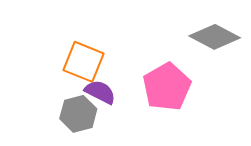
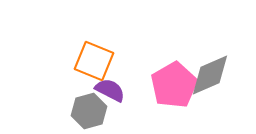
gray diamond: (215, 37) -> (210, 75), moved, turned -51

